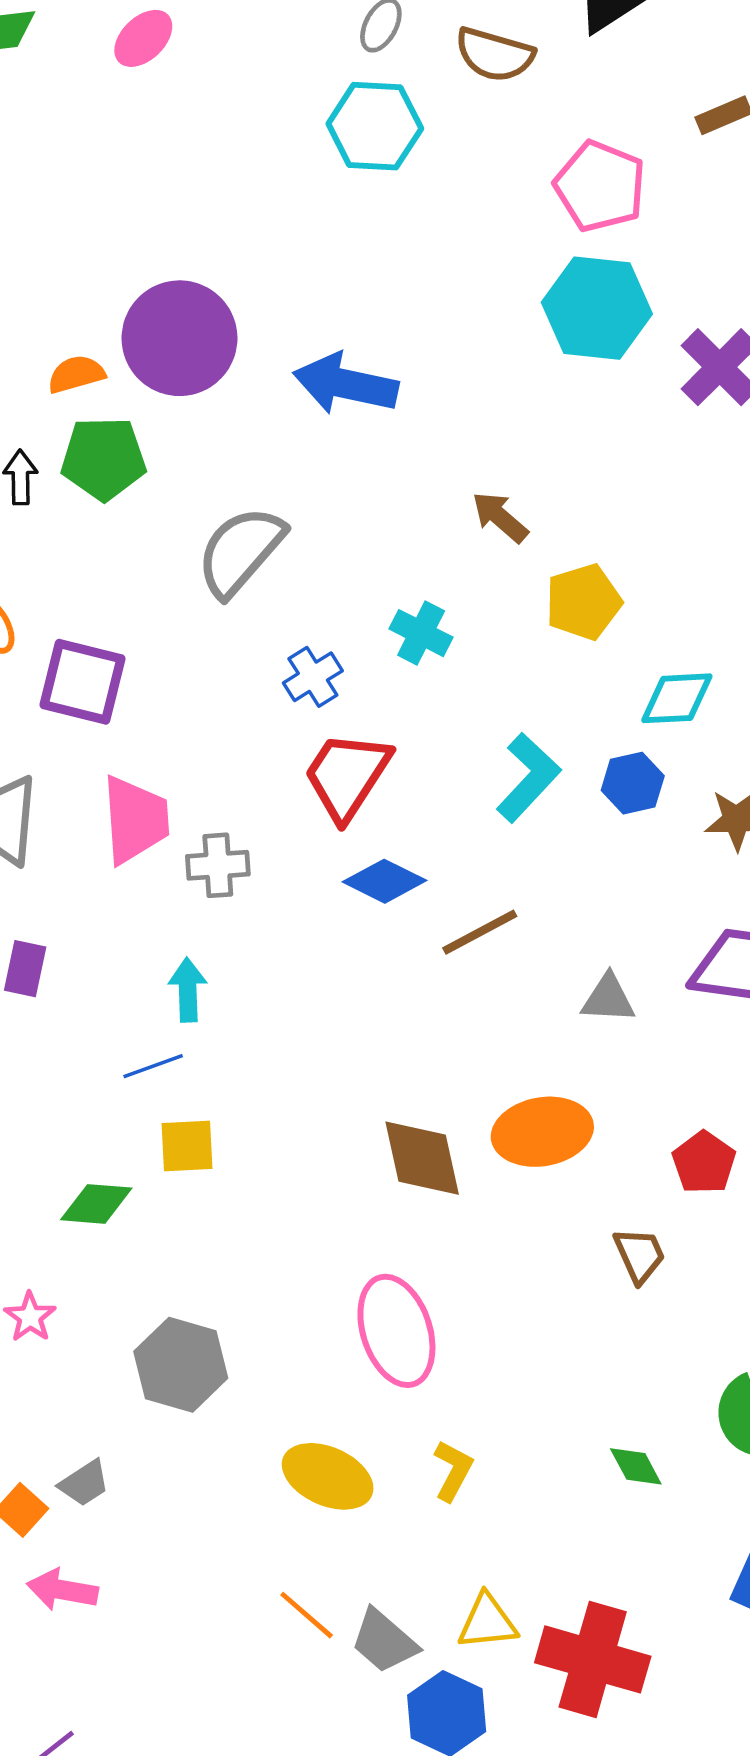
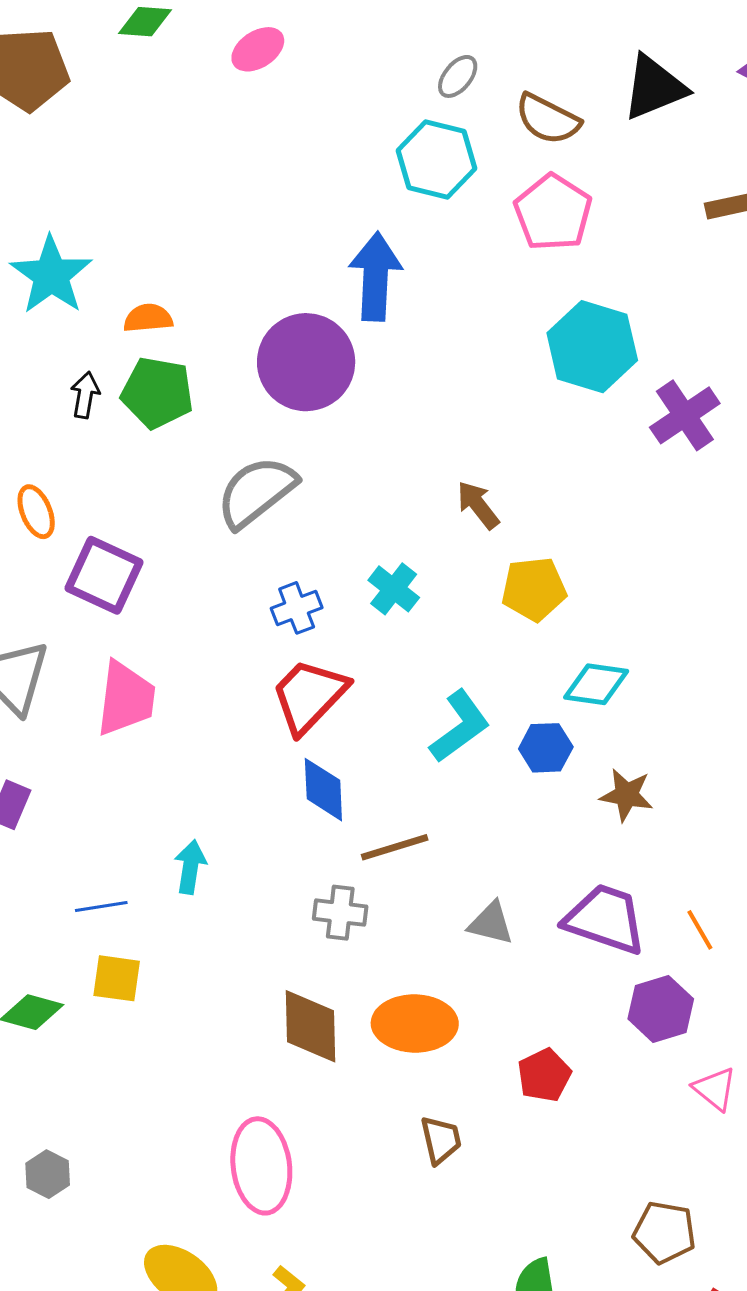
pink pentagon: (600, 186) -> (553, 212), moved
purple circle: (180, 338) -> (306, 362), moved
blue arrow: (346, 384) -> (375, 277), moved, turned 70
gray cross: (218, 865) -> (340, 913), moved
blue diamond: (384, 881) -> (323, 790), turned 50
cyan arrow: (188, 990) -> (190, 867), moved
brown trapezoid: (639, 1255) -> (441, 1140), moved
gray hexagon: (181, 1365) -> (48, 1174), moved, size x0.6

